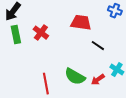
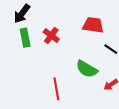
green semicircle: (75, 77) -> (87, 69), moved

